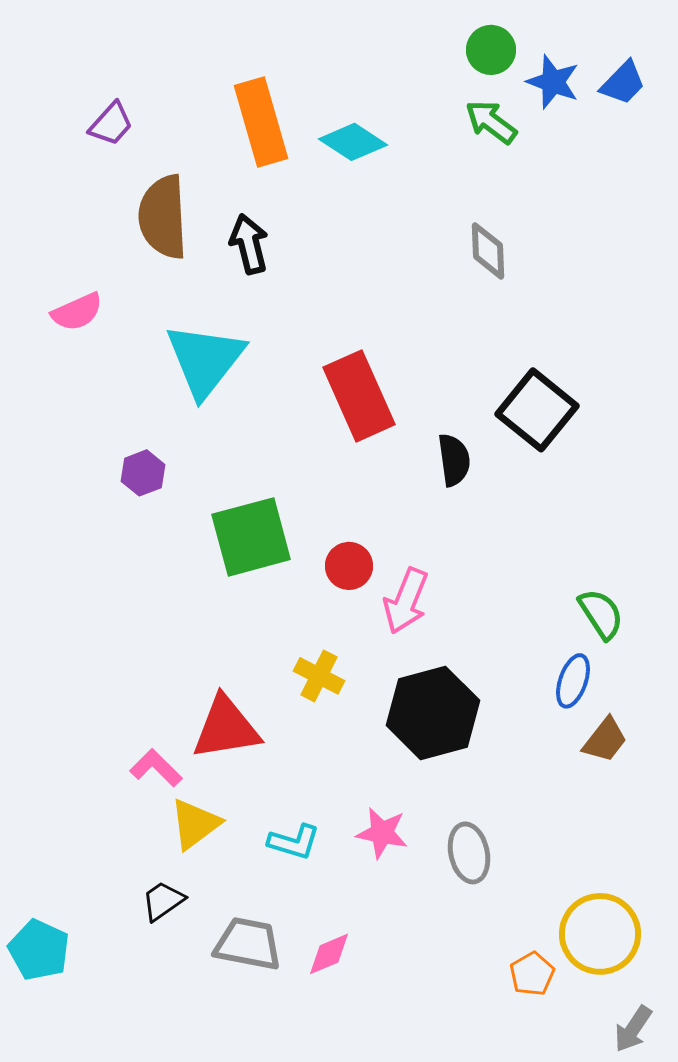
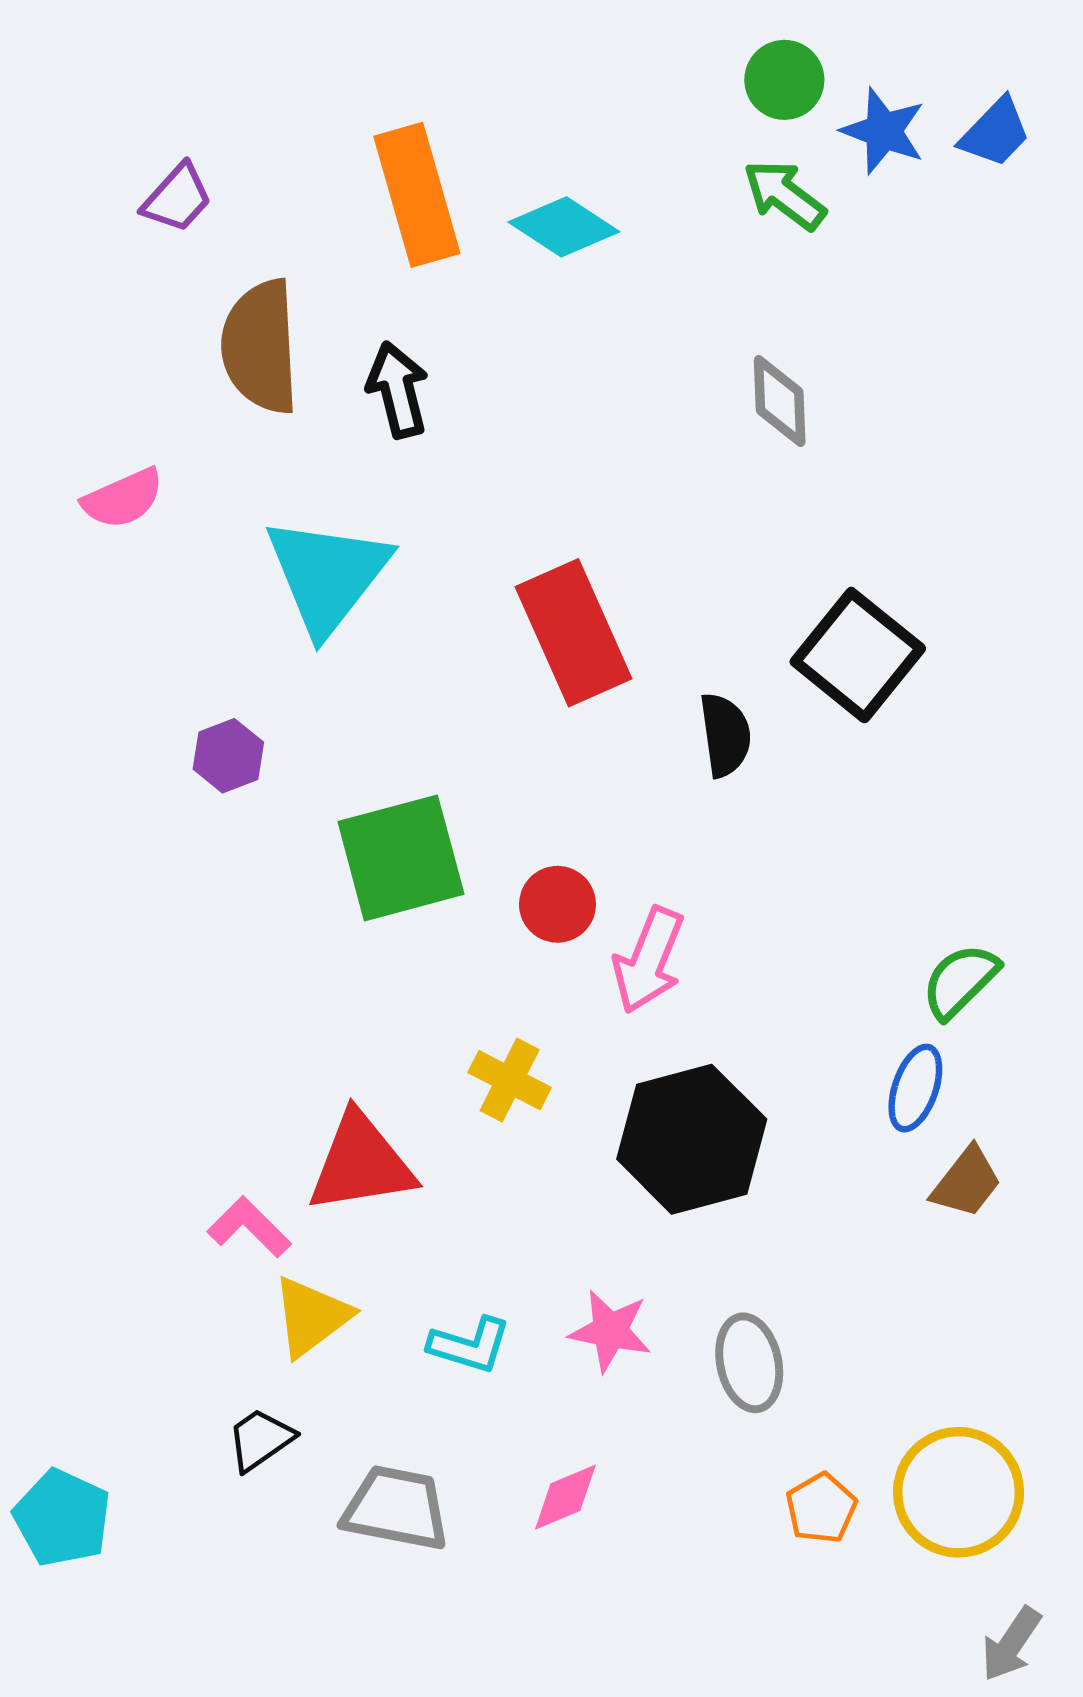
green semicircle: (601, 614) -> (960, 981), turned -102
pink diamond: (329, 954) -> (565, 1497), moved
orange pentagon: (532, 974) -> (821, 1508), moved

